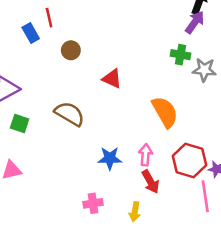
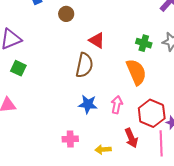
green cross: (181, 55) -> (144, 43), moved
brown semicircle: (70, 114) -> (84, 65), moved, turned 65
red arrow: (151, 182) -> (131, 138), moved
yellow arrow: (135, 212) -> (103, 150), turned 70

